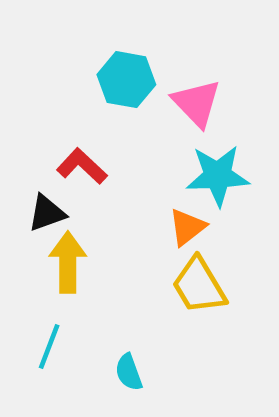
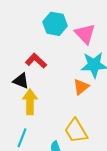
black triangle: (47, 213) -> (21, 81), turned 42
yellow trapezoid: (199, 286) -> (76, 131), moved

